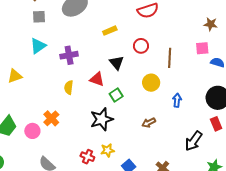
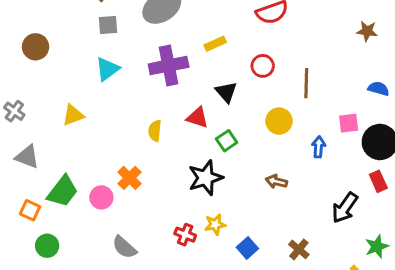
pink square: (202, 48) -> (349, 123), moved
purple cross: (69, 55) -> (169, 66), moved, size x1.4
brown arrow: (149, 123) -> (276, 181), turned 40

